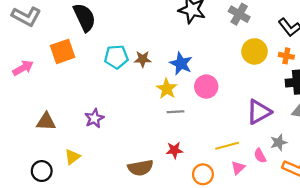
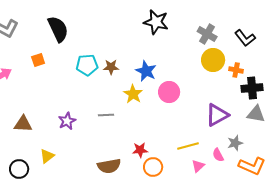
gray cross: (239, 14) -> (207, 34), moved
orange square: (63, 51) -> (38, 60), size x0.6
orange cross: (286, 56) -> (236, 70), moved
gray line: (176, 112) -> (106, 115), moved
orange circle: (203, 174) -> (153, 167), moved

